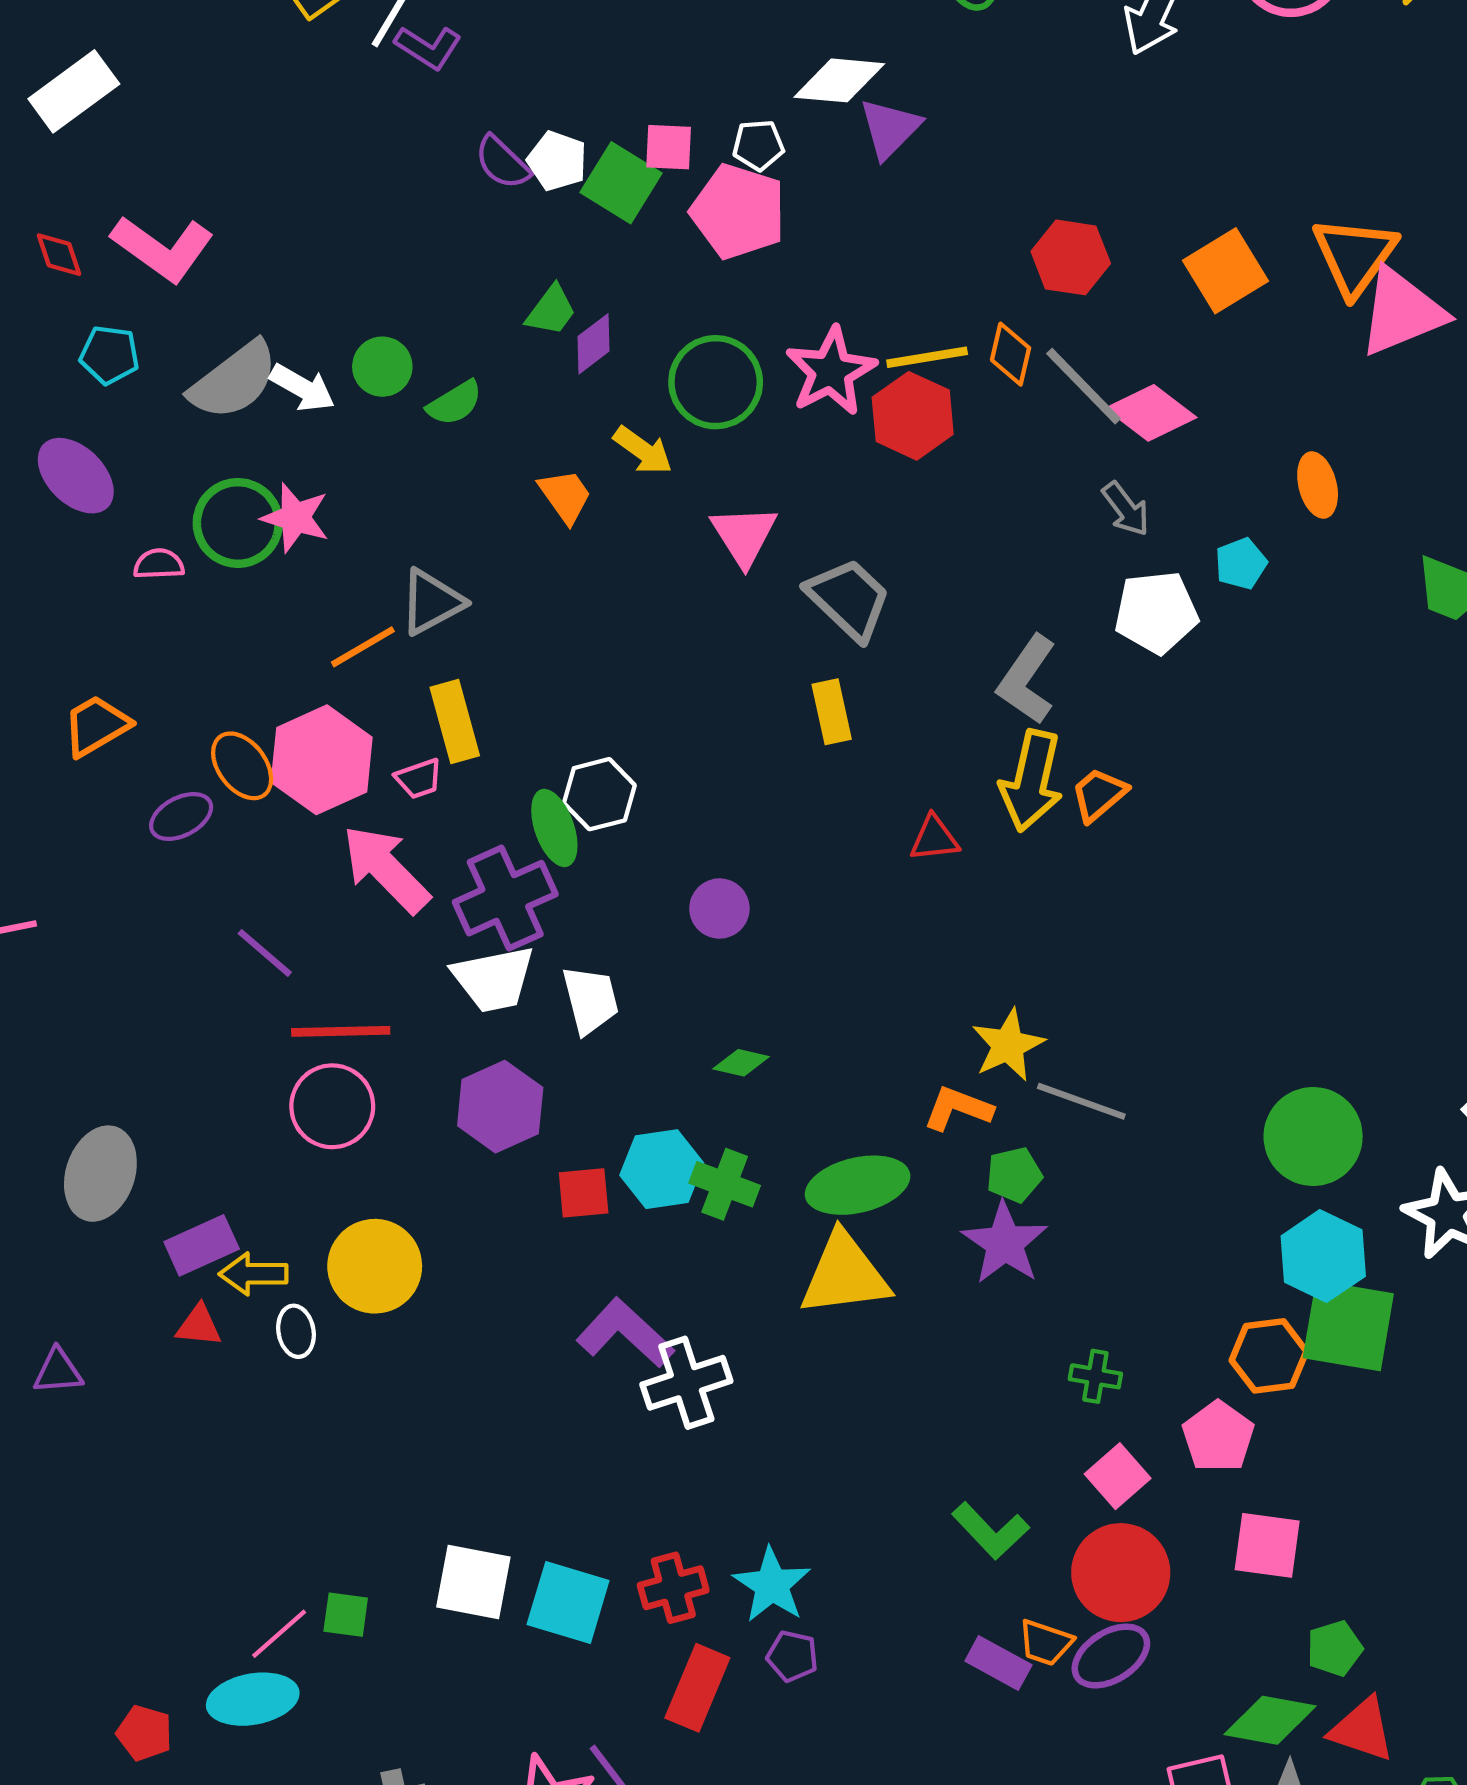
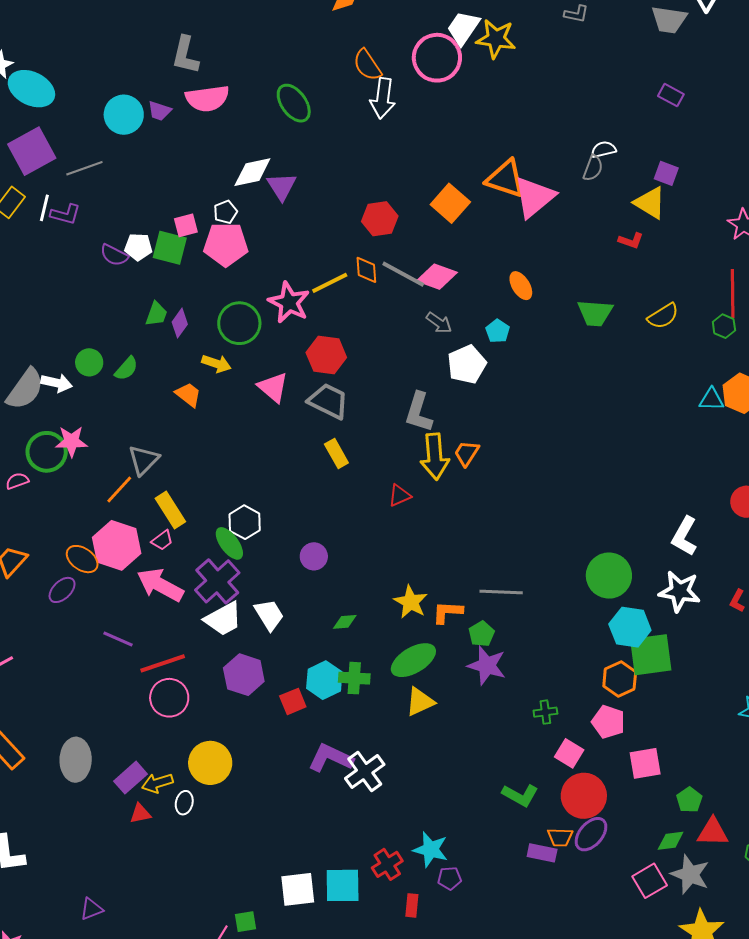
orange triangle: (1355, 256) -> (506, 179), turned -30
red hexagon: (913, 416) -> (326, 355), moved
yellow star: (1008, 1045) -> (411, 602), moved
yellow triangle: (844, 1275) -> (420, 702), size x0.7
white ellipse: (296, 1331) -> (184, 803), turned 40
purple triangle: (58, 1371) -> (91, 909), moved
red rectangle: (697, 1688) -> (412, 905), size x0.6
green diamond: (1270, 1720) -> (671, 841), size x0.7

